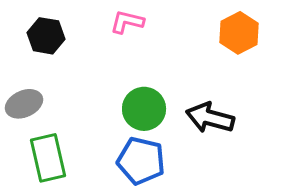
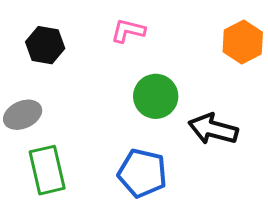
green circle: (144, 109) -> (156, 96), moved

